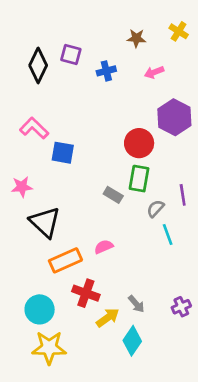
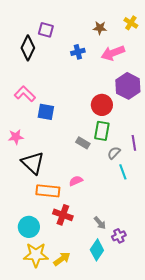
purple square: (71, 55) -> (46, 30), moved
pink arrow: (154, 72) -> (113, 53), size x1.6
orange rectangle: (65, 260) -> (48, 191), turned 30
purple cross: (181, 307) -> (119, 236), moved
yellow arrow: (108, 318) -> (62, 259), moved

